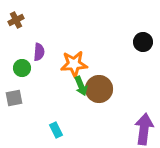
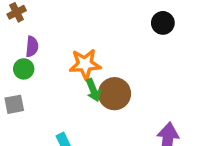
black circle: (143, 42) -> (163, 23), moved
purple semicircle: (39, 52) -> (32, 47), moved

